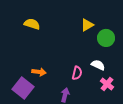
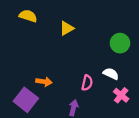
yellow semicircle: (32, 24) -> (28, 16), moved
yellow triangle: (87, 25) -> (67, 28), moved

